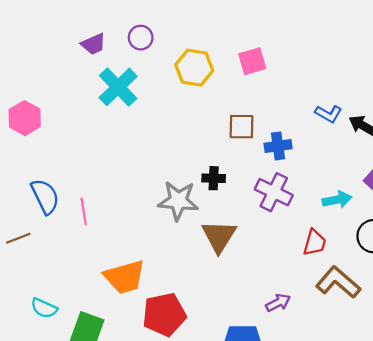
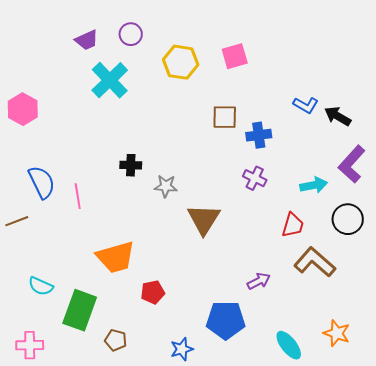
black cross: (214, 178) -> (131, 165), moved
purple cross: (274, 192) -> (255, 178), size x0.7
gray star: (178, 201) -> (166, 186), size x0.6
red pentagon: (164, 315) -> (153, 292), size x0.6

